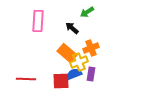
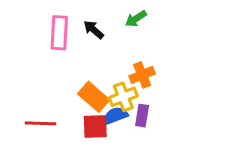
black arrow: (72, 28) -> (94, 30), moved
orange rectangle: (67, 53) -> (94, 97), moved

